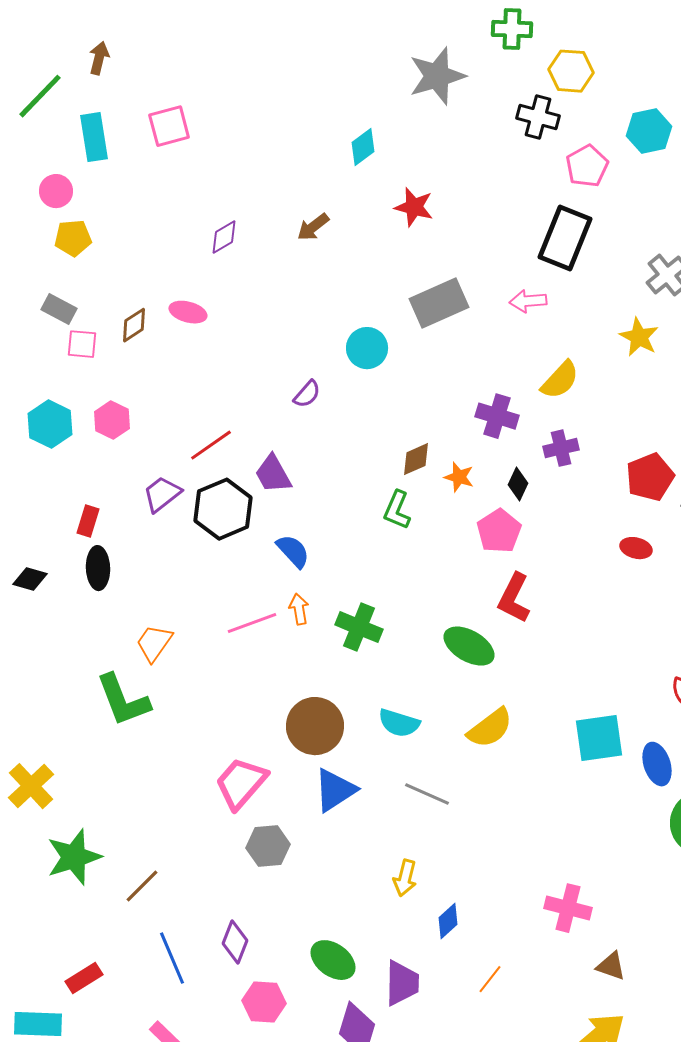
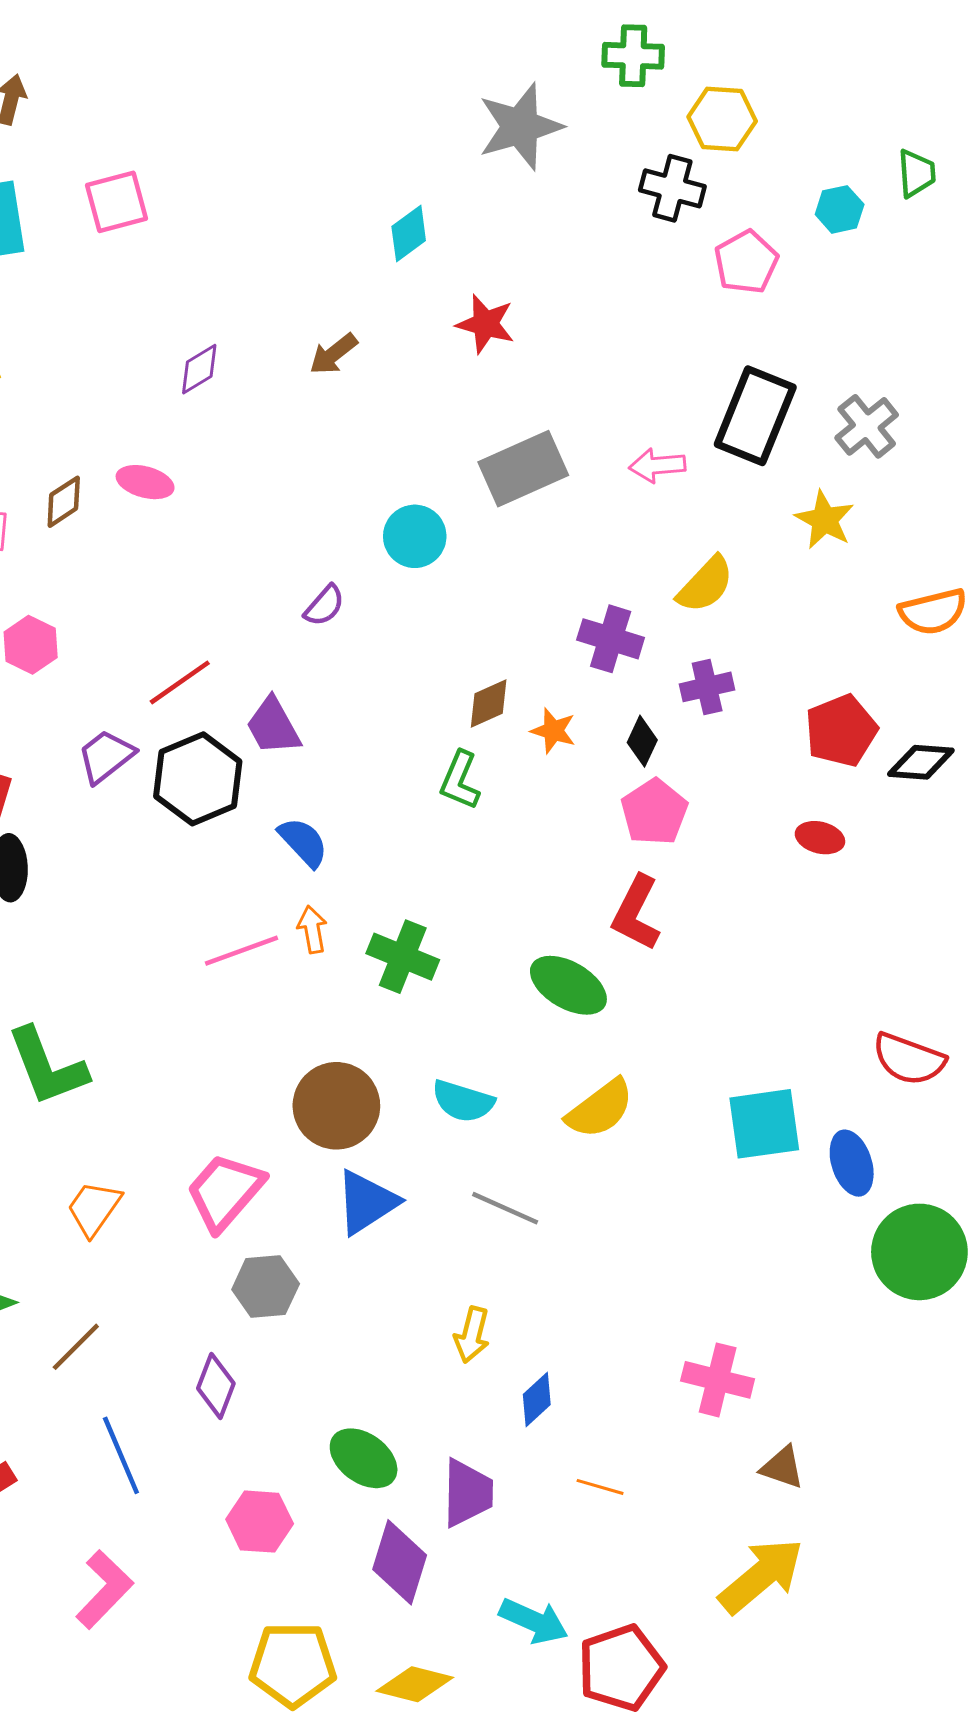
cyan hexagon: (649, 131) -> (840, 209), size x0.7
black rectangle: (565, 238) -> (755, 416), moved
pink pentagon: (499, 531) -> (654, 812), moved
orange trapezoid: (154, 643) -> (94, 1208), moved
purple diamond: (235, 942) -> (216, 1386), moved
orange line: (490, 979) -> (600, 1487), turned 68

